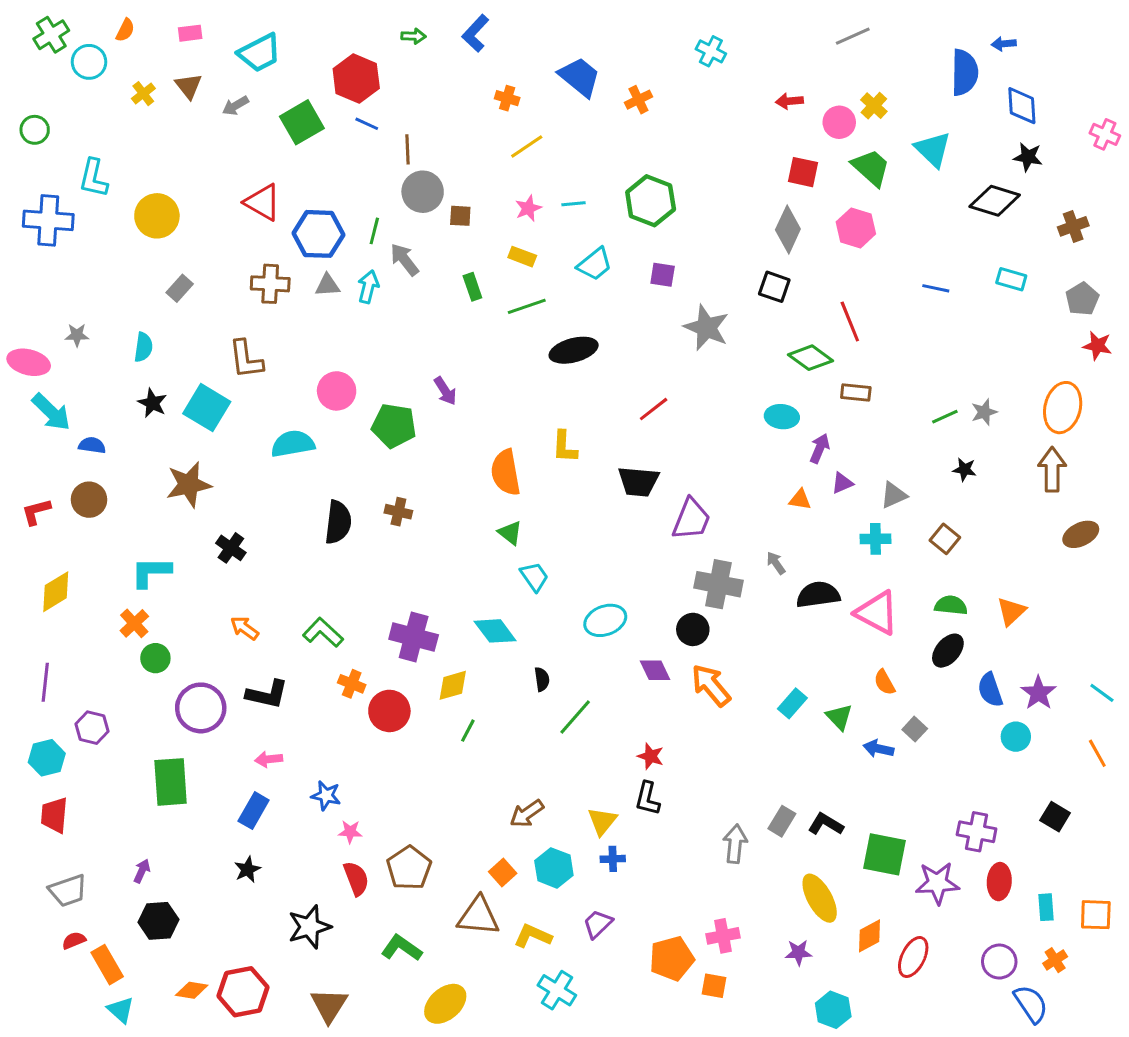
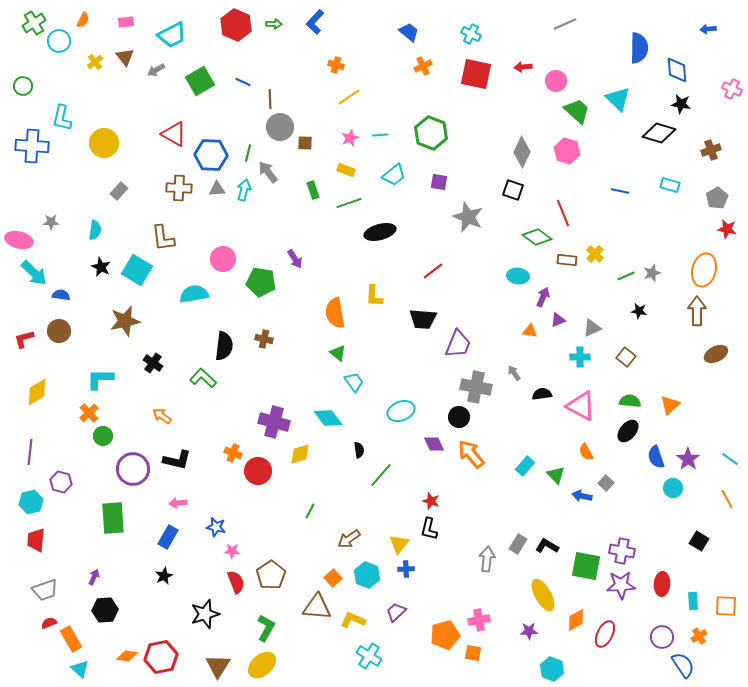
blue arrow: (1004, 44) -> (708, 29), moved
blue trapezoid: (580, 77) -> (409, 32), moved, size x0.7
red hexagon: (356, 78) -> (236, 25), moved
yellow cross: (874, 106) -> (595, 254), moved
red square: (803, 172) -> (476, 74), moved, size x1.5
black semicircle: (818, 595) -> (542, 394), size x0.7
green L-shape: (323, 632) -> (203, 378), moved
green line: (468, 731) -> (310, 511), moved
purple cross: (977, 832) -> (622, 551), moved
green L-shape: (401, 948) -> (266, 628), turned 84
yellow ellipse: (445, 1004) -> (262, 665), moved

